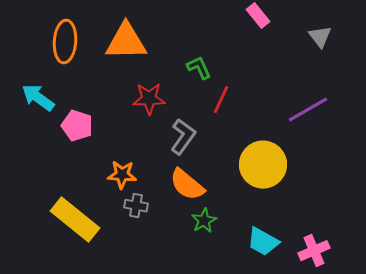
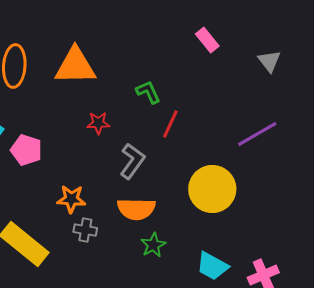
red star: (149, 99) -> (98, 123), size x0.7
orange semicircle: (187, 185) -> (136, 209), turned -39

